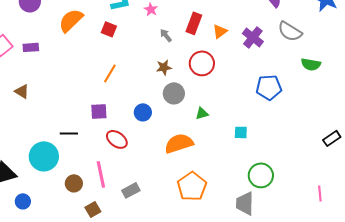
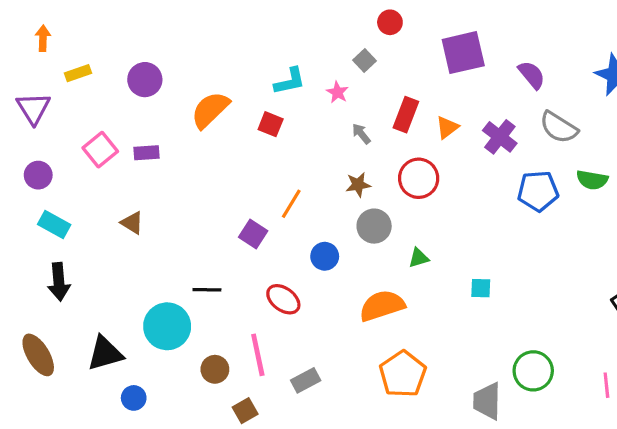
orange line: (110, 73) -> (291, 204), moved
blue pentagon: (269, 87) -> (538, 191), moved
purple square: (99, 111) -> (253, 234), moved, turned 36
green circle: (261, 175) -> (533, 371), moved

